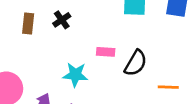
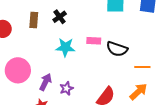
black semicircle: (136, 63) -> (117, 49), turned 80
cyan star: (75, 75) -> (65, 47), moved

